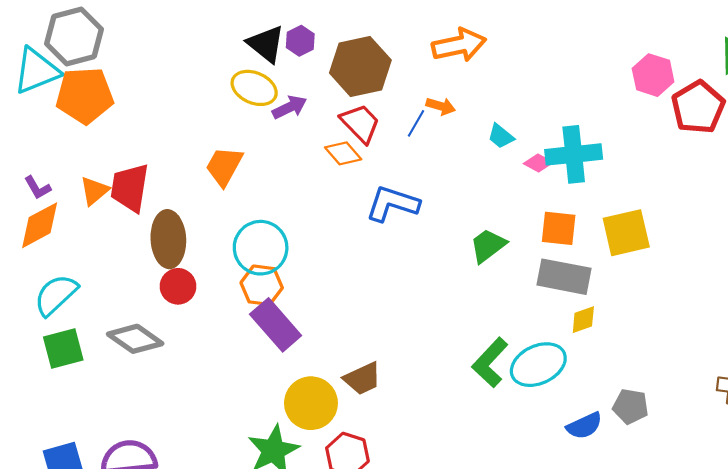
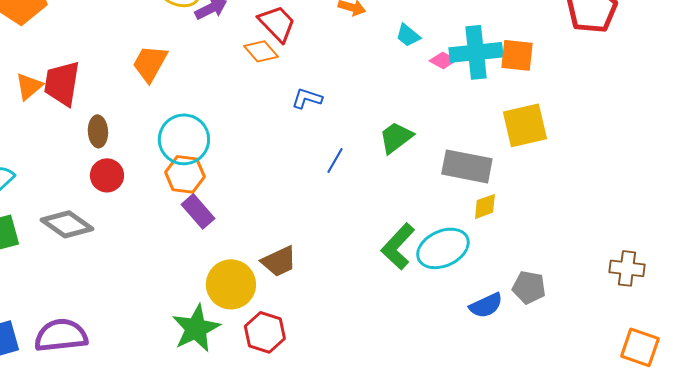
blue line: (416, 123) -> (335, 160), moved
blue L-shape: (392, 204) -> (307, 98), size x0.6
orange square: (559, 228) -> (517, 55), moved
brown ellipse: (168, 239) -> (98, 131), size x0.6
purple rectangle: (276, 325) -> (198, 211), size x0.7

